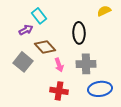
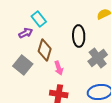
brown diamond: (45, 47) -> (45, 50), turned 60
gray cross: (86, 64) -> (98, 58), moved, turned -36

